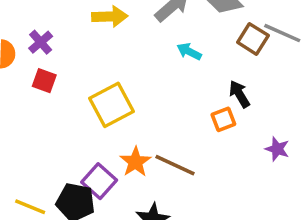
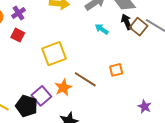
black arrow: (239, 94) -> (127, 22), moved
purple star: (277, 149) -> (145, 107), moved
brown line: (175, 165) -> (85, 79), moved

